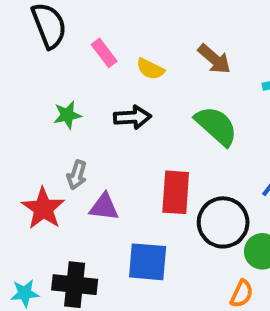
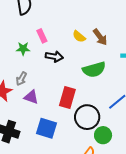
pink rectangle: (104, 53) -> (42, 36), moved
yellow semicircle: (150, 69) -> (79, 36), moved
green semicircle: (216, 126) -> (94, 70), turned 110

